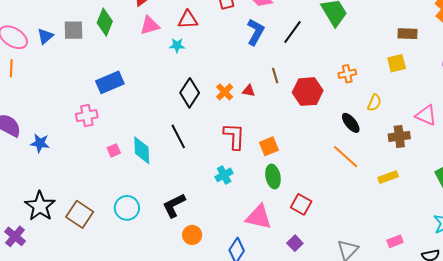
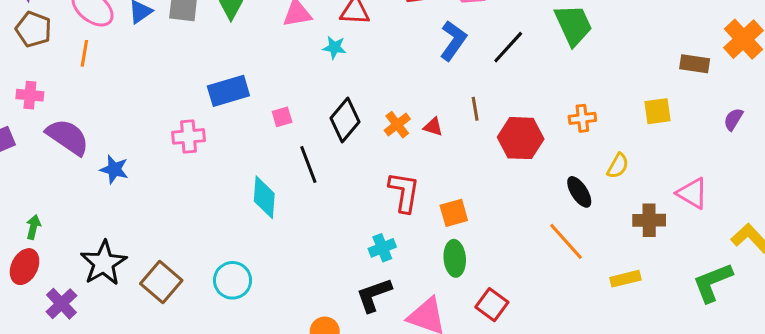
brown rectangle: (408, 34) -> (695, 64), moved
black line: (178, 136) -> (308, 164), moved
pink square: (114, 150) -> (282, 117), moved
black L-shape: (174, 205) -> (374, 295), moved

